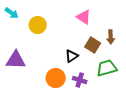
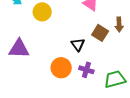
black triangle: (72, 56) -> (78, 45), turned -32
green trapezoid: (107, 68) -> (115, 79), moved

